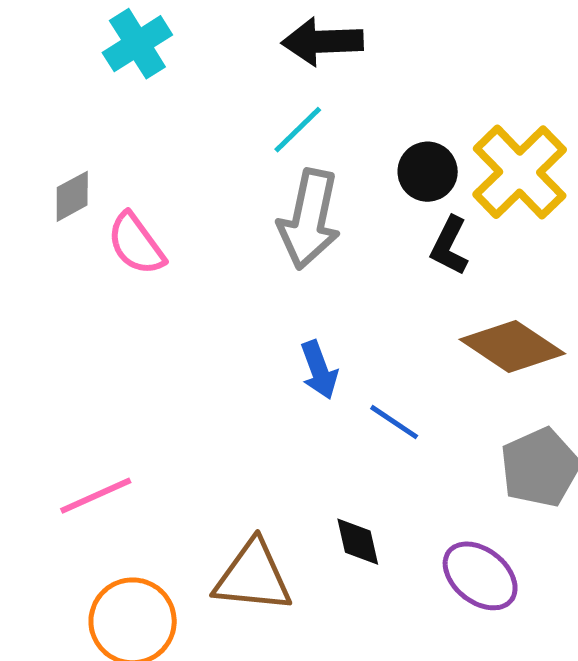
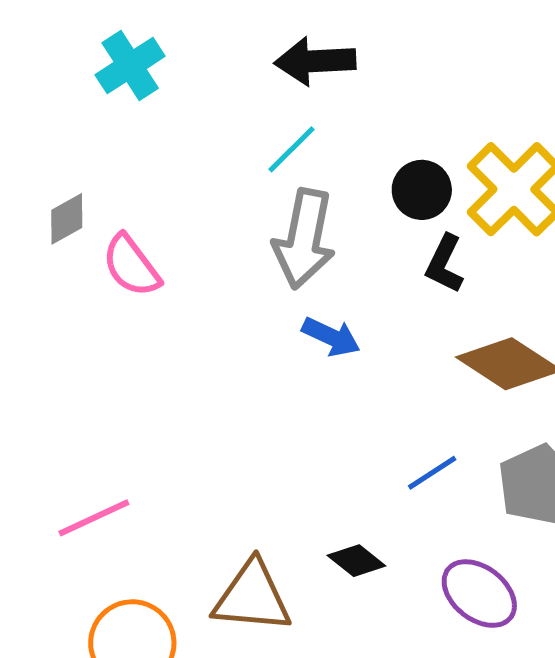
blue arrow: (319, 370) -> (331, 337), moved, turned -44
blue line: (394, 422) -> (432, 473), moved, turned -66
black diamond: (358, 542) -> (356, 561), turned -38

